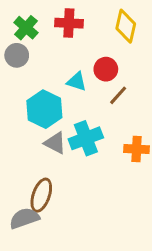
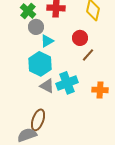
gray circle: (17, 55) -> (36, 27), moved
cyan triangle: (77, 81) -> (47, 41), moved, turned -48

